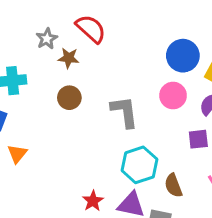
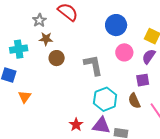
blue circle: (183, 56) -> (116, 25), moved
brown star: (69, 58) -> (46, 39), moved
brown semicircle: (173, 185) -> (134, 101), moved

